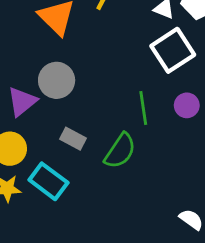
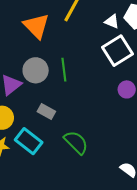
green line: (143, 108) -> (64, 70), moved
green semicircle: (120, 151) -> (76, 142), moved, turned -80

